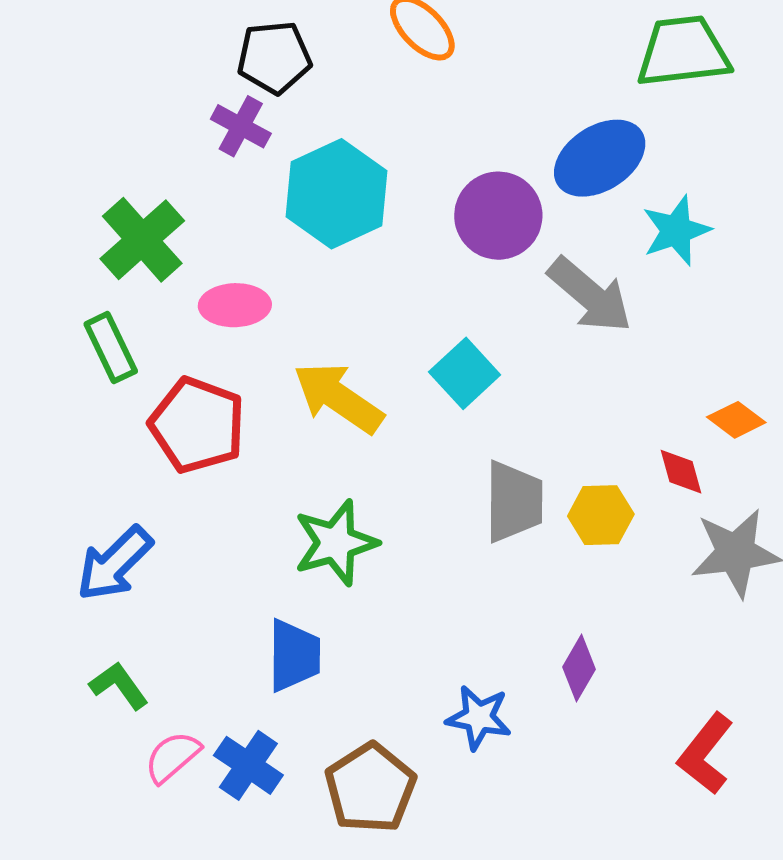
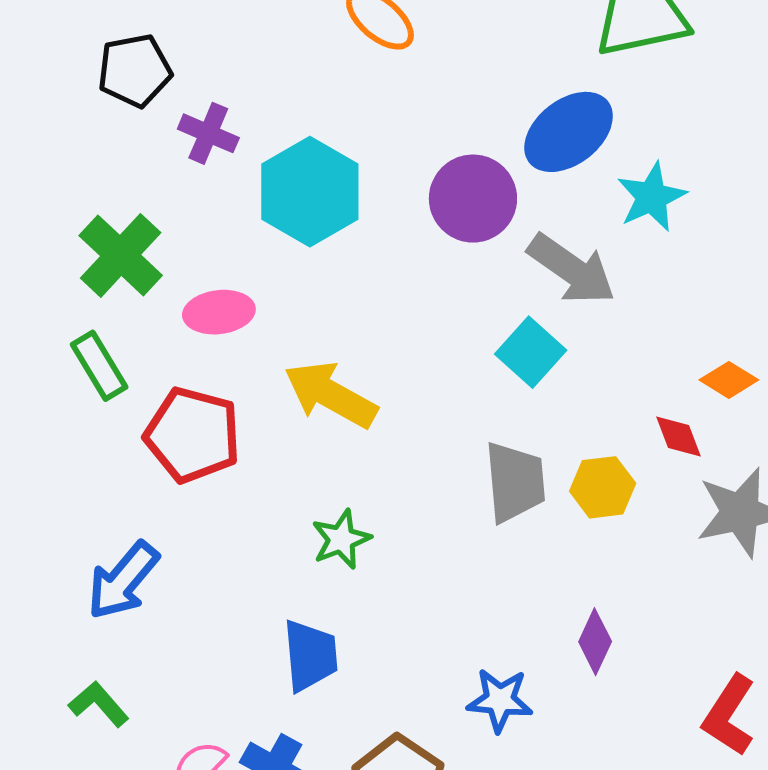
black pentagon: (274, 57) -> (135, 71), moved
cyan square: (465, 373) -> (531, 352), moved
green star: (336, 543) -> (341, 539), size x0.7
green L-shape: (119, 686) -> (99, 704), moved

